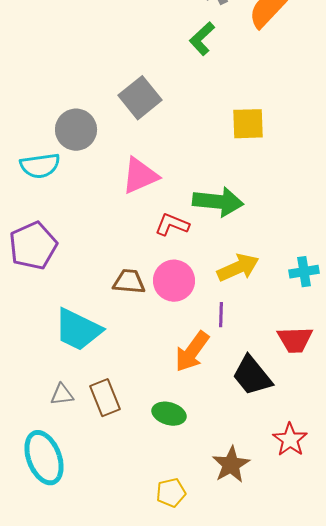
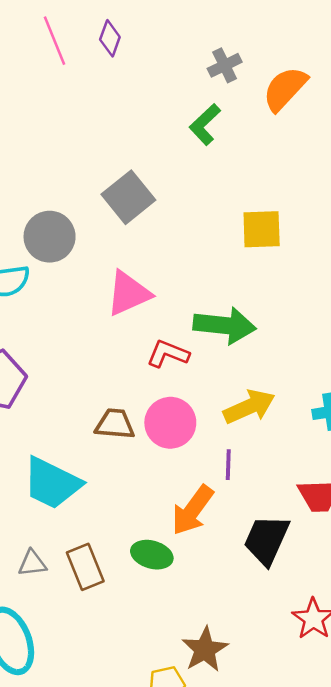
black trapezoid: (252, 376) -> (266, 540), turned 63
green ellipse: (169, 414) -> (152, 555), moved
brown star: (231, 465) -> (205, 650), moved

